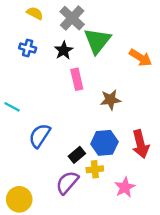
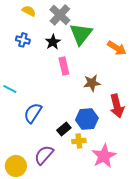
red arrow: (140, 144) -> (117, 106), moved
purple semicircle: (67, 183) -> (44, 155), moved
pink star: (125, 187) -> (104, 156), size x1.4

